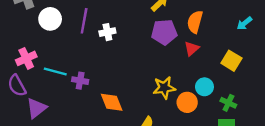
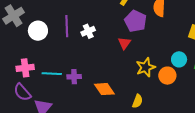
purple pentagon: (164, 32) -> (136, 21), turned -30
red triangle: (192, 49) -> (124, 43), moved
pink cross: (26, 58) -> (25, 68), turned 30

